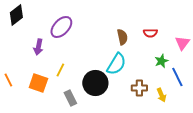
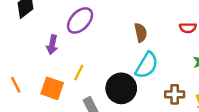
brown semicircle: (122, 37) -> (141, 33), moved

